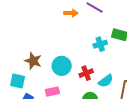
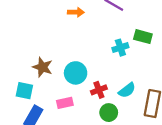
orange arrow: (71, 13) -> (76, 12), moved
red cross: (86, 73) -> (99, 90), moved

